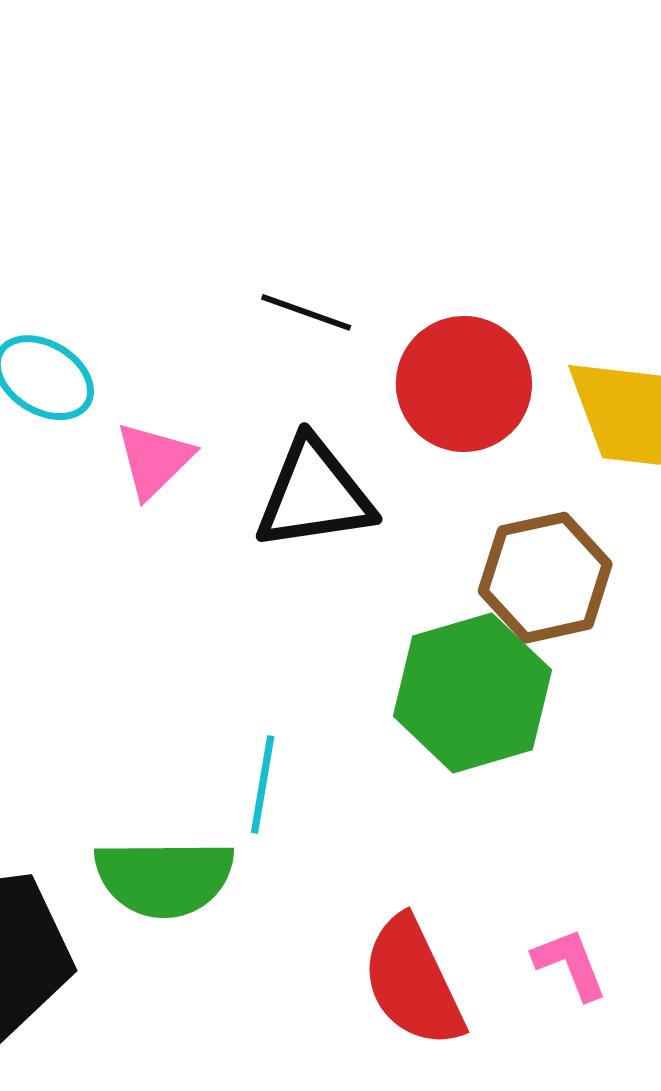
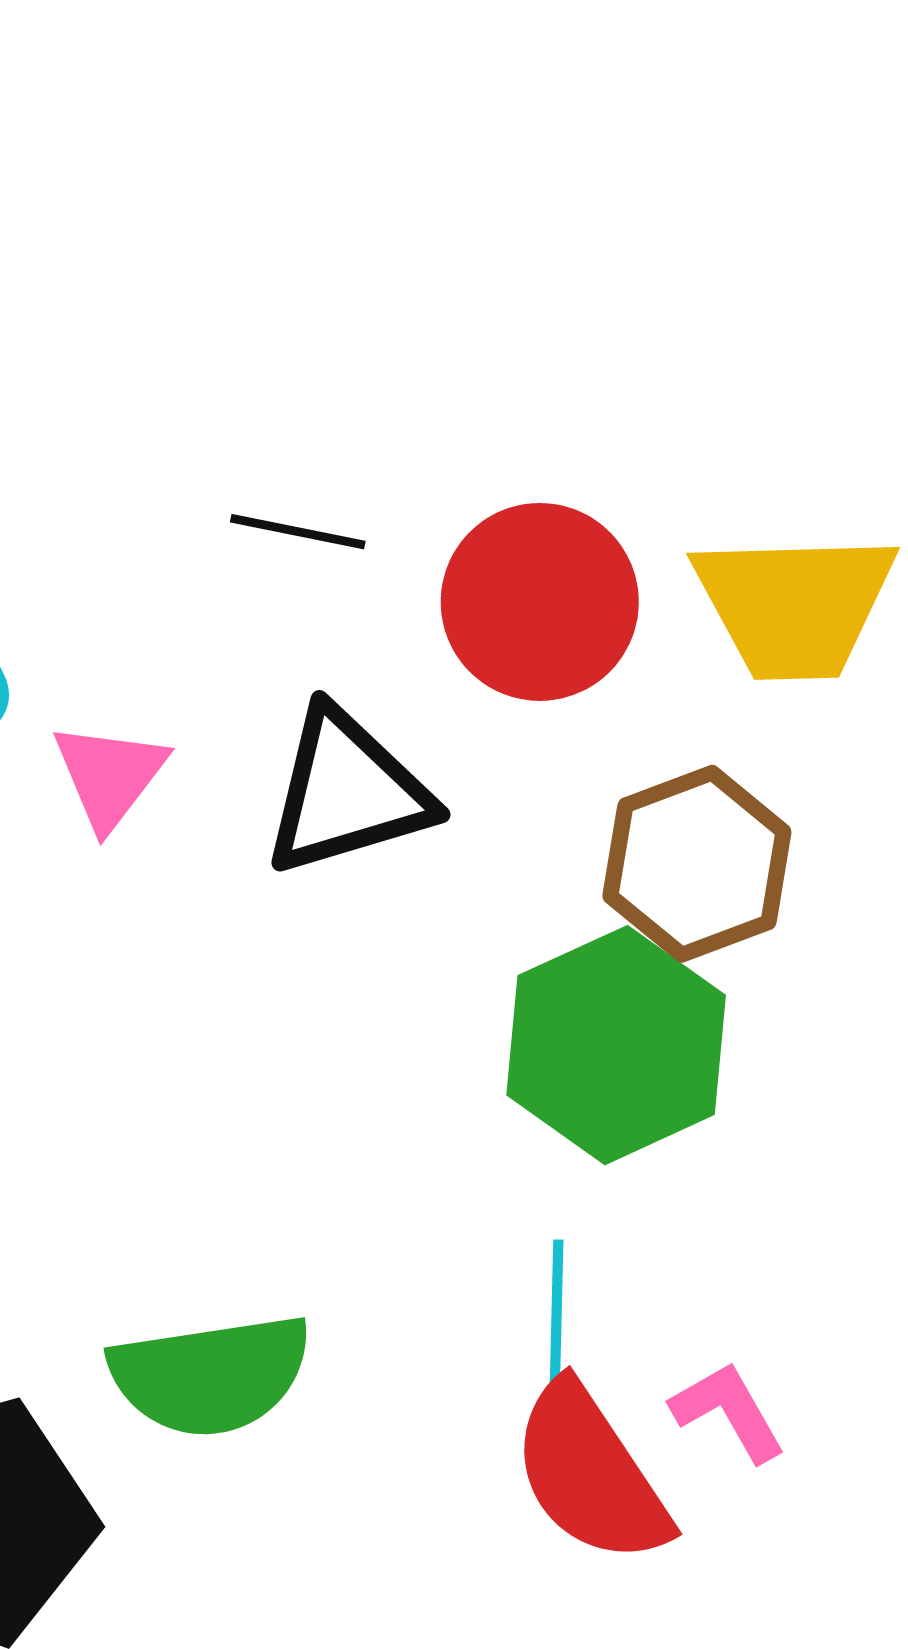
cyan line: (263, 784) -> (557, 1312), moved
pink L-shape: (570, 964) -> (728, 1412), moved

